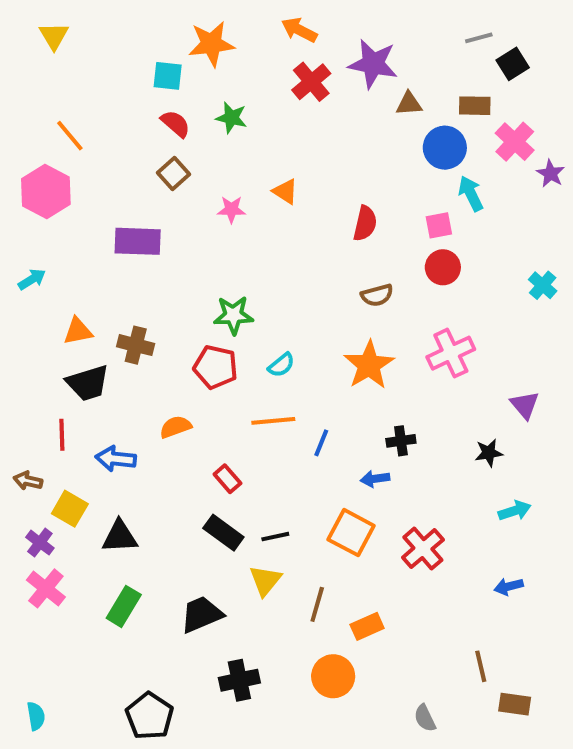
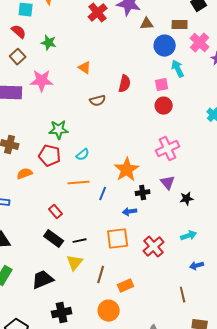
green star: (231, 118) -> (49, 43), moved
red semicircle: (176, 124) -> (19, 32), moved
brown square: (174, 174) -> (18, 57), moved
pink star: (231, 209) -> (42, 81), moved, size x1.6
brown semicircle: (377, 295) -> (98, 101), moved
orange star: (369, 365) -> (127, 170), moved
purple triangle: (525, 405) -> (168, 183), moved
orange semicircle: (176, 427) -> (25, 174), moved
cyan arrow: (515, 511) -> (189, 236), moved
orange square: (351, 533) -> (118, 239), turned -35
brown line: (481, 666) -> (183, 295), moved

